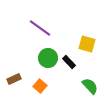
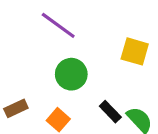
black rectangle: (69, 62) -> (110, 112), moved

